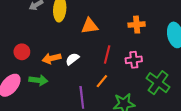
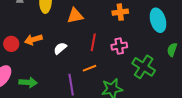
orange arrow: (52, 58) -> (33, 40), moved
green arrow: (38, 80) -> (28, 82), moved
orange line: (102, 81) -> (90, 68), turned 32

